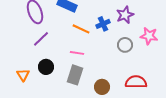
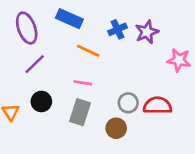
blue cross: (103, 24) -> (117, 29), moved
gray circle: (125, 45) -> (128, 103), moved
red semicircle: (136, 82) -> (158, 106), moved

